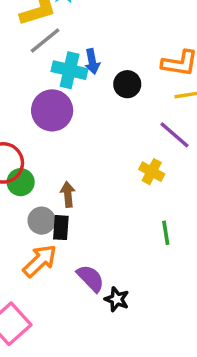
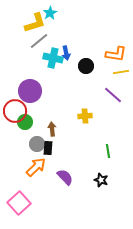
purple circle: (52, 110) -> (30, 91), moved
yellow cross: (152, 172) -> (85, 116), moved, turned -32
black star: (117, 299) -> (101, 180), moved

